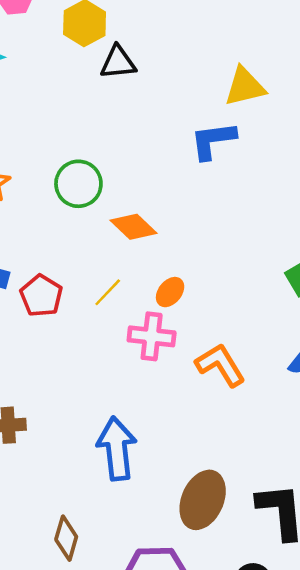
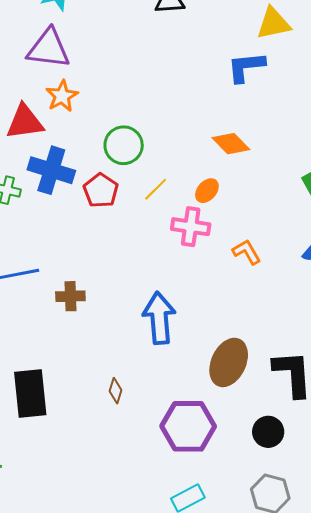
green circle: (78, 184) -> (124, 145), moved
orange diamond: (133, 227) -> (231, 144), moved
orange L-shape: (220, 365) -> (247, 252), size x0.7
brown diamond: (66, 538) -> (115, 391), size x0.7

